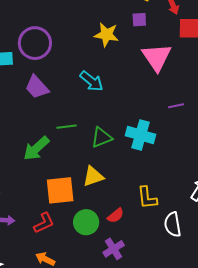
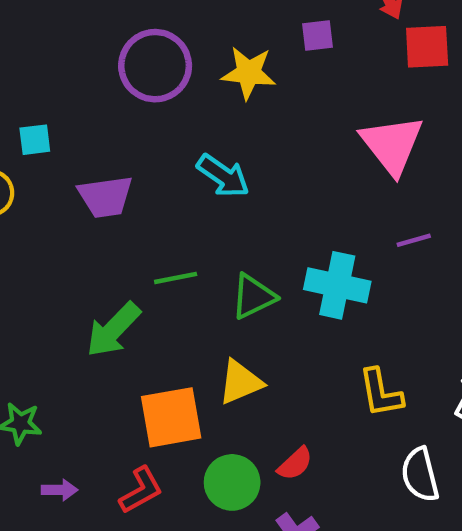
purple circle: (35, 43) -> (155, 66), moved
pink triangle: (157, 57) -> (392, 145), moved
purple trapezoid: (37, 87) -> (105, 197), turned -52
purple line: (176, 106) -> (414, 240), moved
yellow L-shape: (147, 198) -> (381, 393), moved

